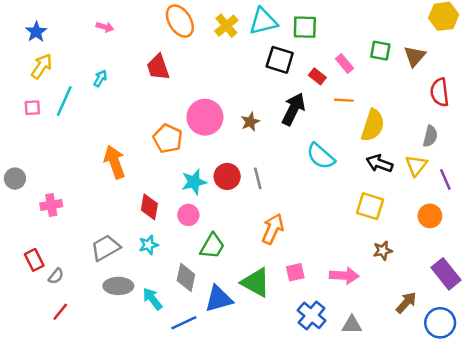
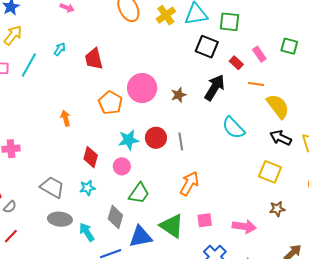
red trapezoid: (158, 67) -> (94, 59), moved
yellow semicircle: (373, 125) -> (278, 106), turned -60
orange arrow: (115, 162) -> (66, 118), size x0.6
gray trapezoid: (106, 248) -> (52, 187), turned 55

